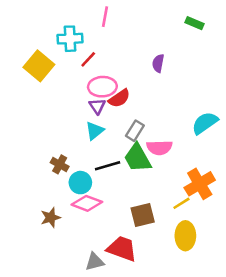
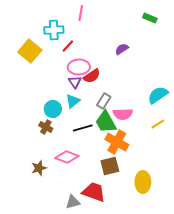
purple semicircle: (158, 63) -> (122, 49), turned 48
cyan circle: (80, 183) -> (53, 109), moved
orange cross: (200, 184) -> (117, 142), moved, turned -30
yellow line: (181, 203) -> (158, 124), moved

